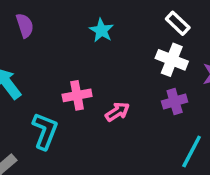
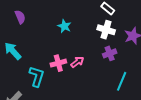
cyan star: (101, 30) -> (64, 26), moved
pink cross: (77, 95) -> (58, 63), moved

